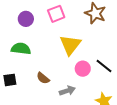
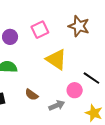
yellow triangle: (70, 45) -> (56, 59), turned -30
pink circle: (83, 69) -> (75, 90), moved

